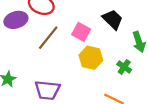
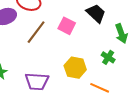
yellow hexagon: (91, 58) -> (75, 68), moved

